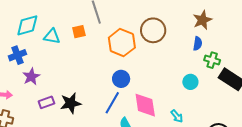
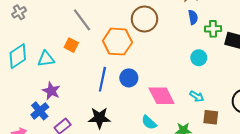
orange square: (79, 32) -> (71, 45), turned -32
blue cross: (17, 55) -> (40, 111), moved
purple star: (31, 77) -> (51, 91), moved
black star: (71, 103) -> (99, 118), moved, turned 30
blue line: (112, 103) -> (102, 79), moved

